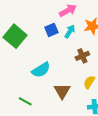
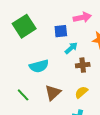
cyan arrow: (70, 31) -> (71, 48), moved
green line: (25, 101) -> (23, 95), moved

